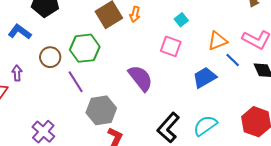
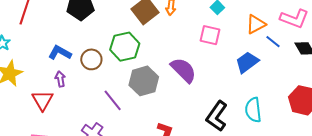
blue L-shape: (20, 32) -> (60, 53), moved
purple line: (76, 82) -> (113, 100), moved
gray hexagon: (101, 110) -> (144, 81), moved
cyan semicircle: (205, 126) -> (253, 110), turned -55

